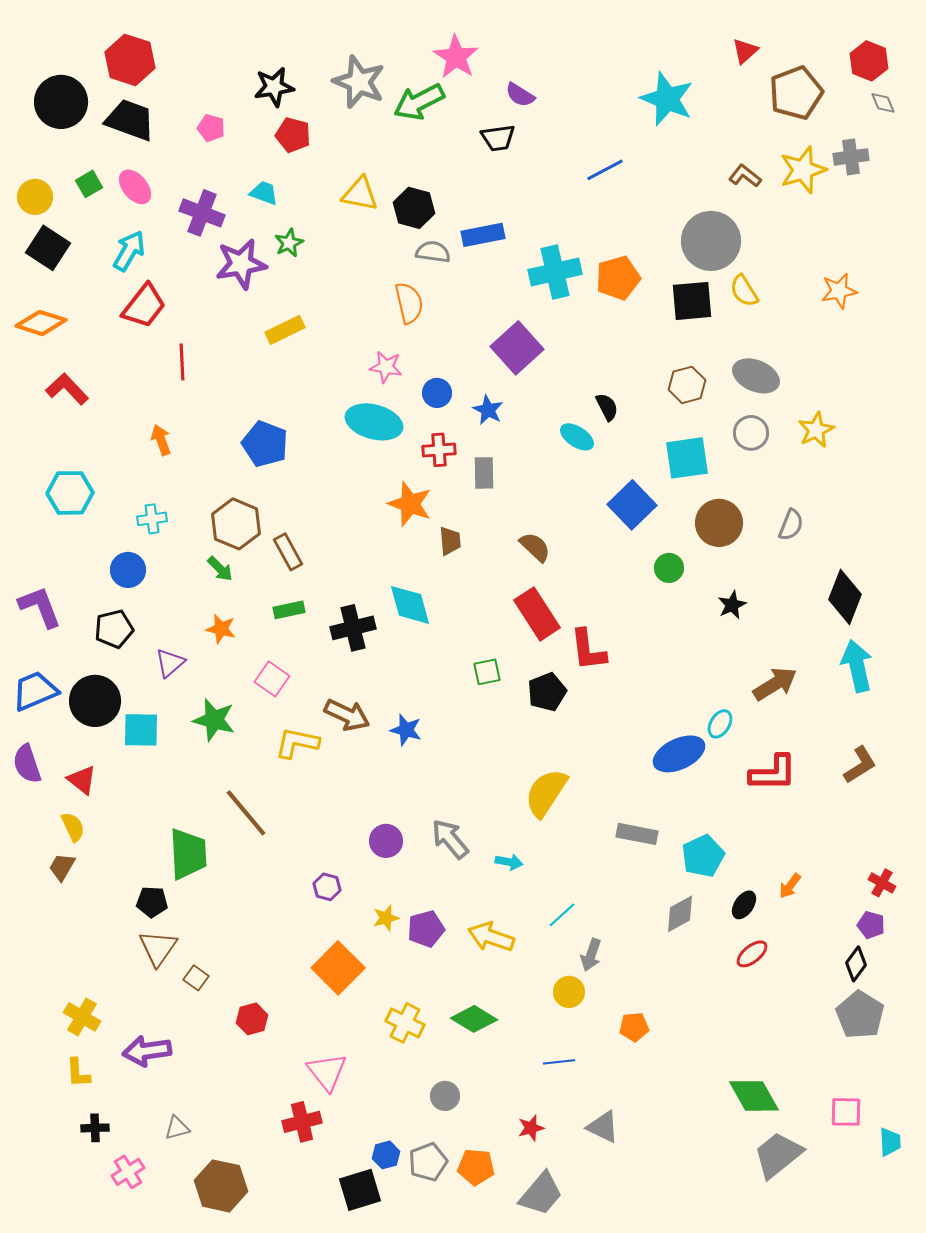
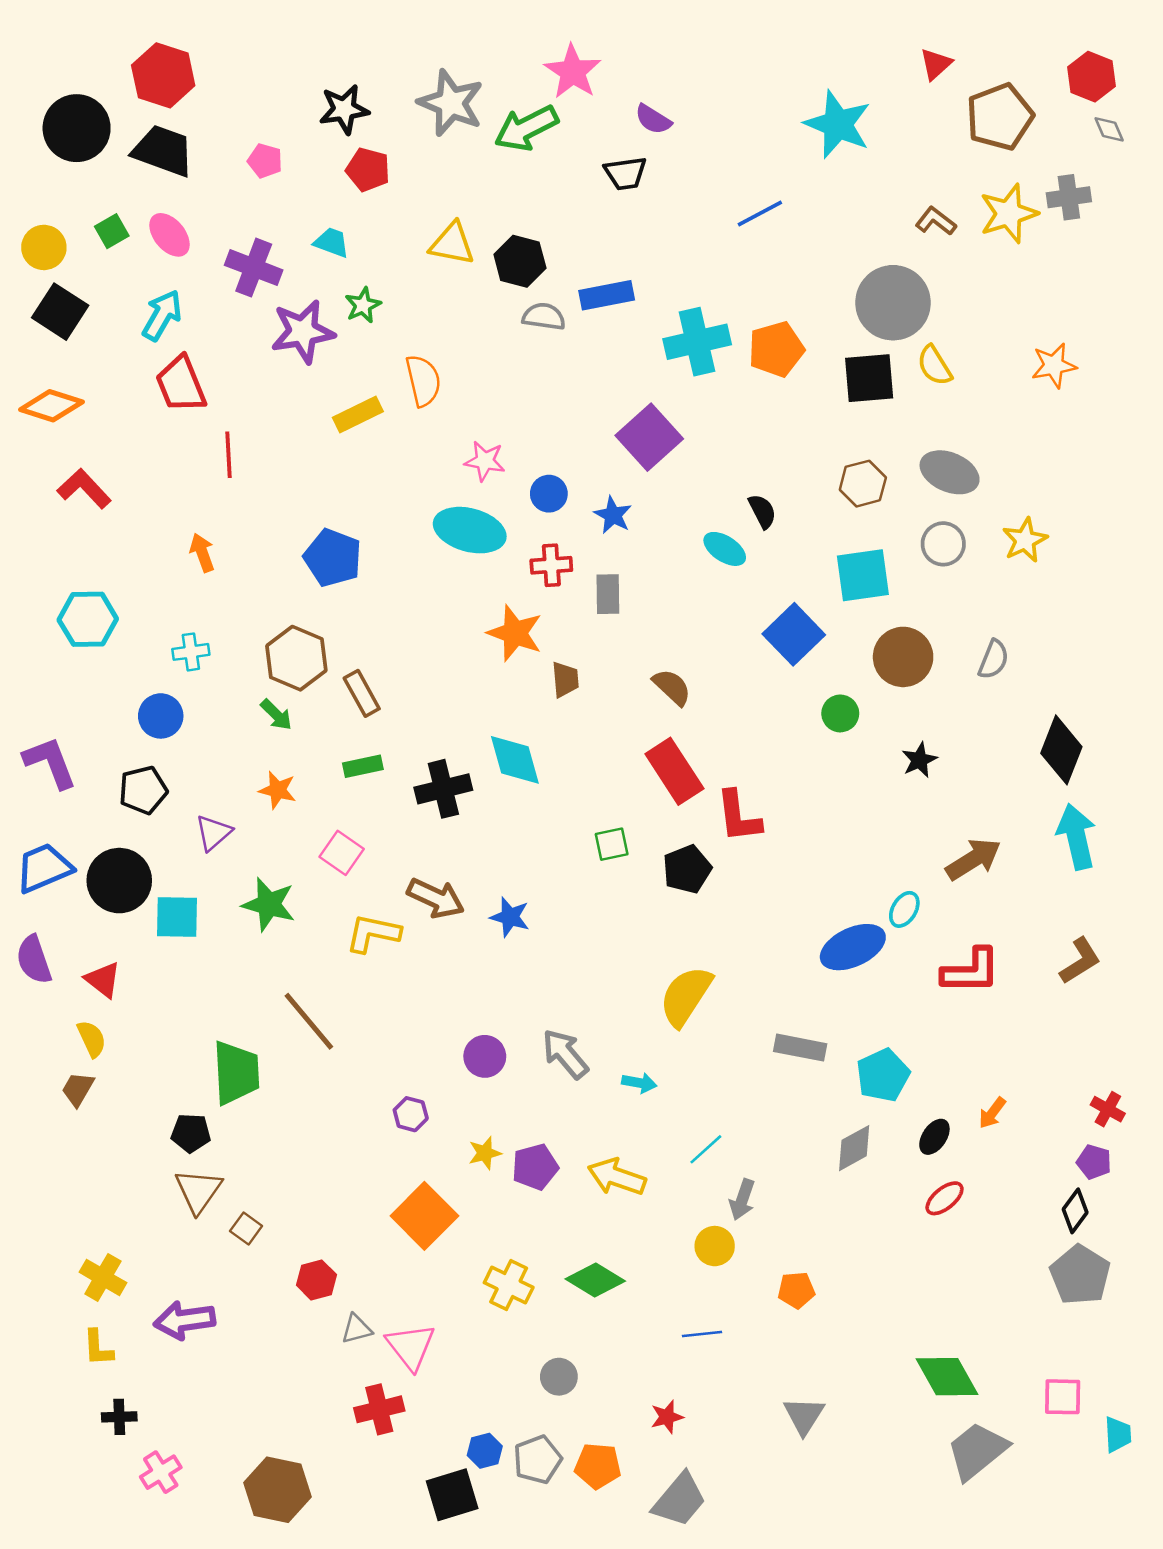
orange semicircle: (409, 303) -> (423, 381), moved
red trapezoid: (144, 306) -> (181, 384), turned 120
gray triangle: (603, 1127) -> (804, 1416), moved, turned 36
gray triangle: (177, 1128) -> (357, 1329), moved

